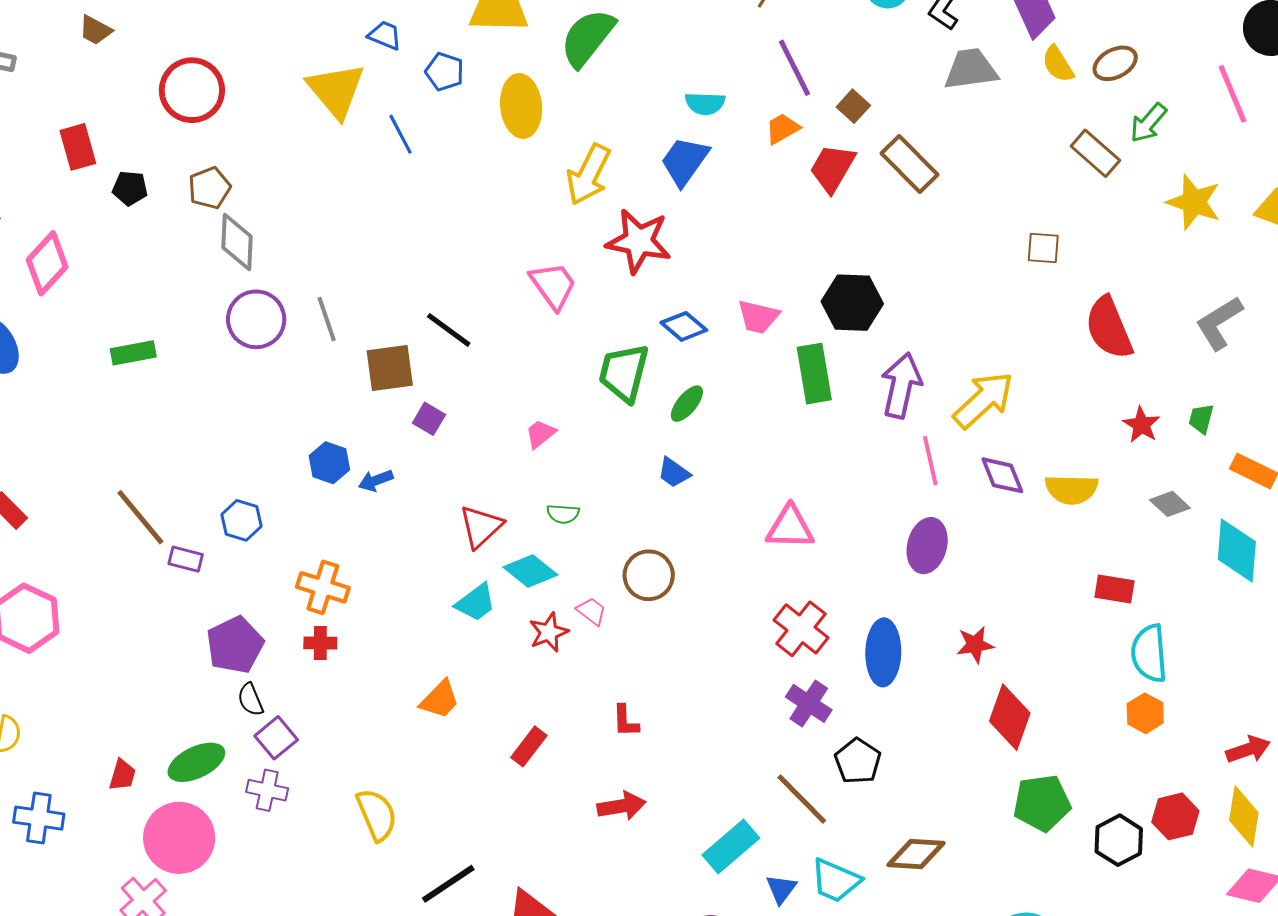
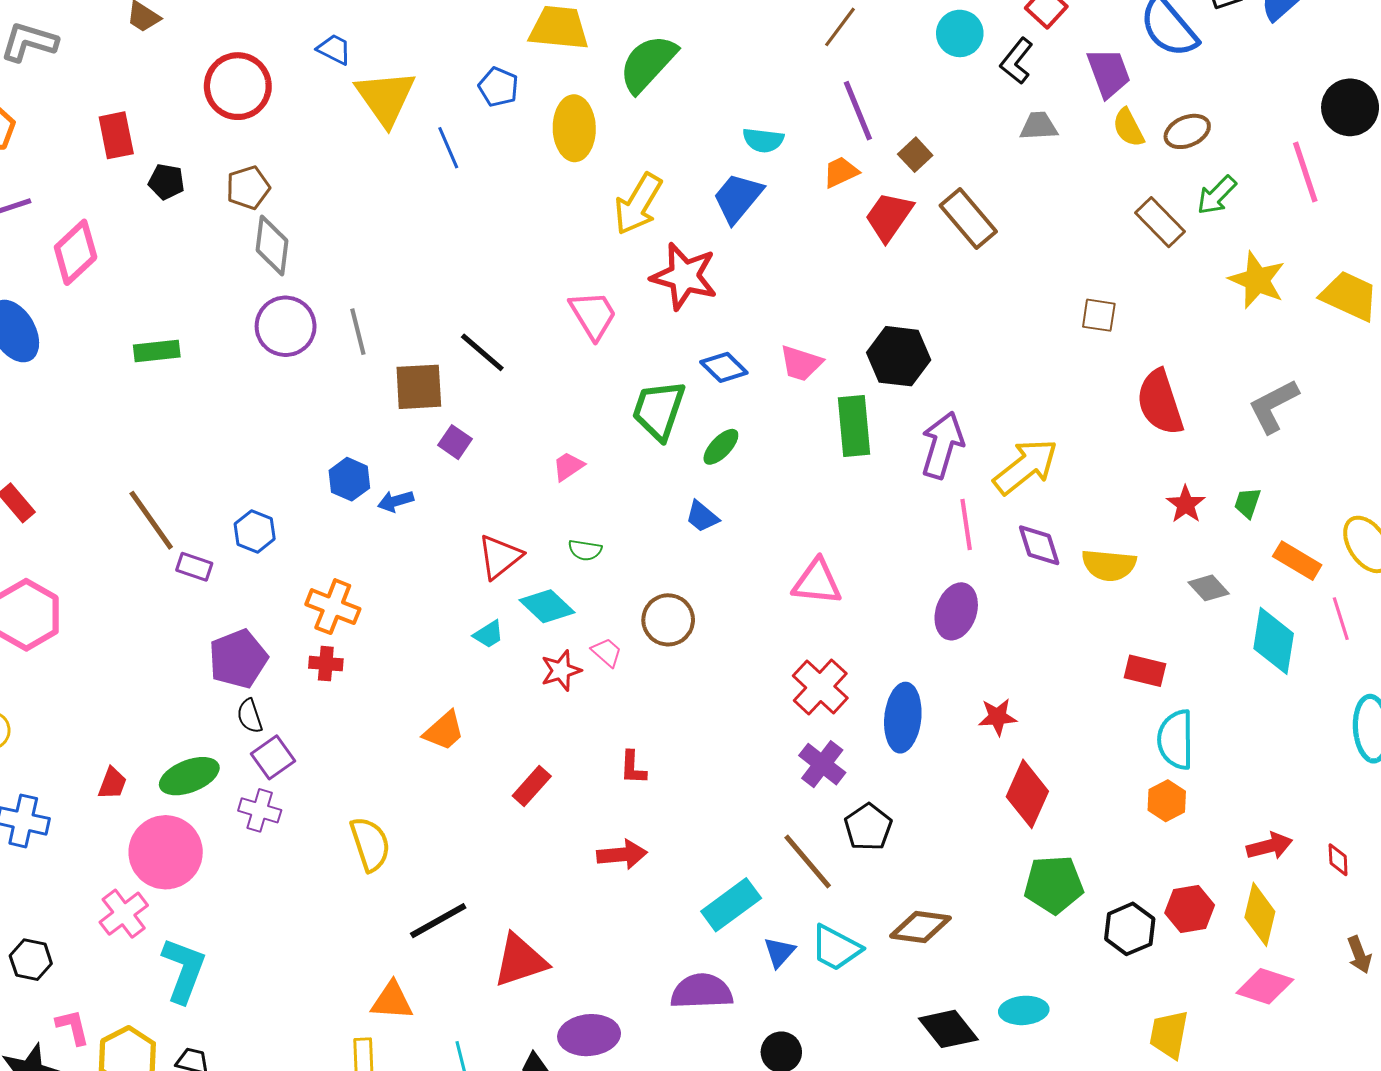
blue trapezoid: (385, 35) -> (334, 49), moved
gray trapezoid: (971, 69) -> (1039, 126), size x0.7
cyan trapezoid: (476, 603) -> (488, 634), size x0.7

